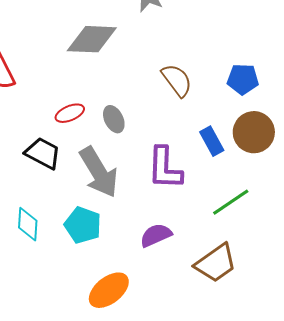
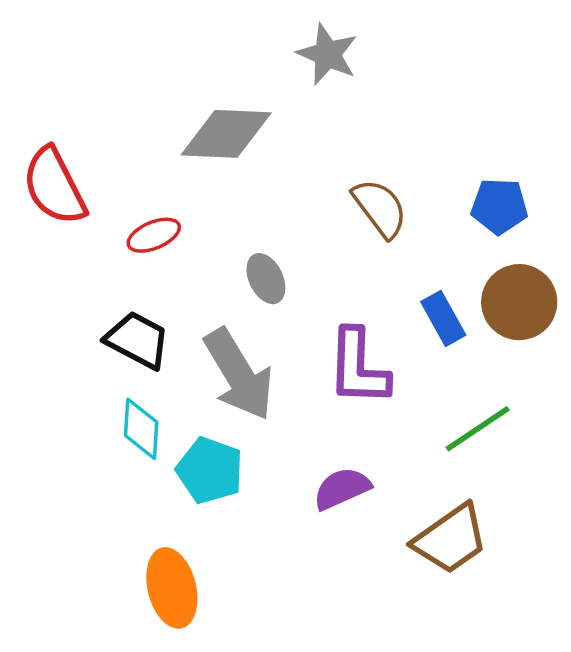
red ellipse: (70, 113) -> (154, 235), moved
cyan diamond: (28, 224) -> (141, 429), moved
orange ellipse: (109, 290) -> (172, 588), moved, turned -66

